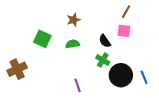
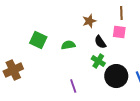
brown line: (126, 12) -> (121, 13), turned -32
brown star: (74, 20) -> (89, 21), moved

